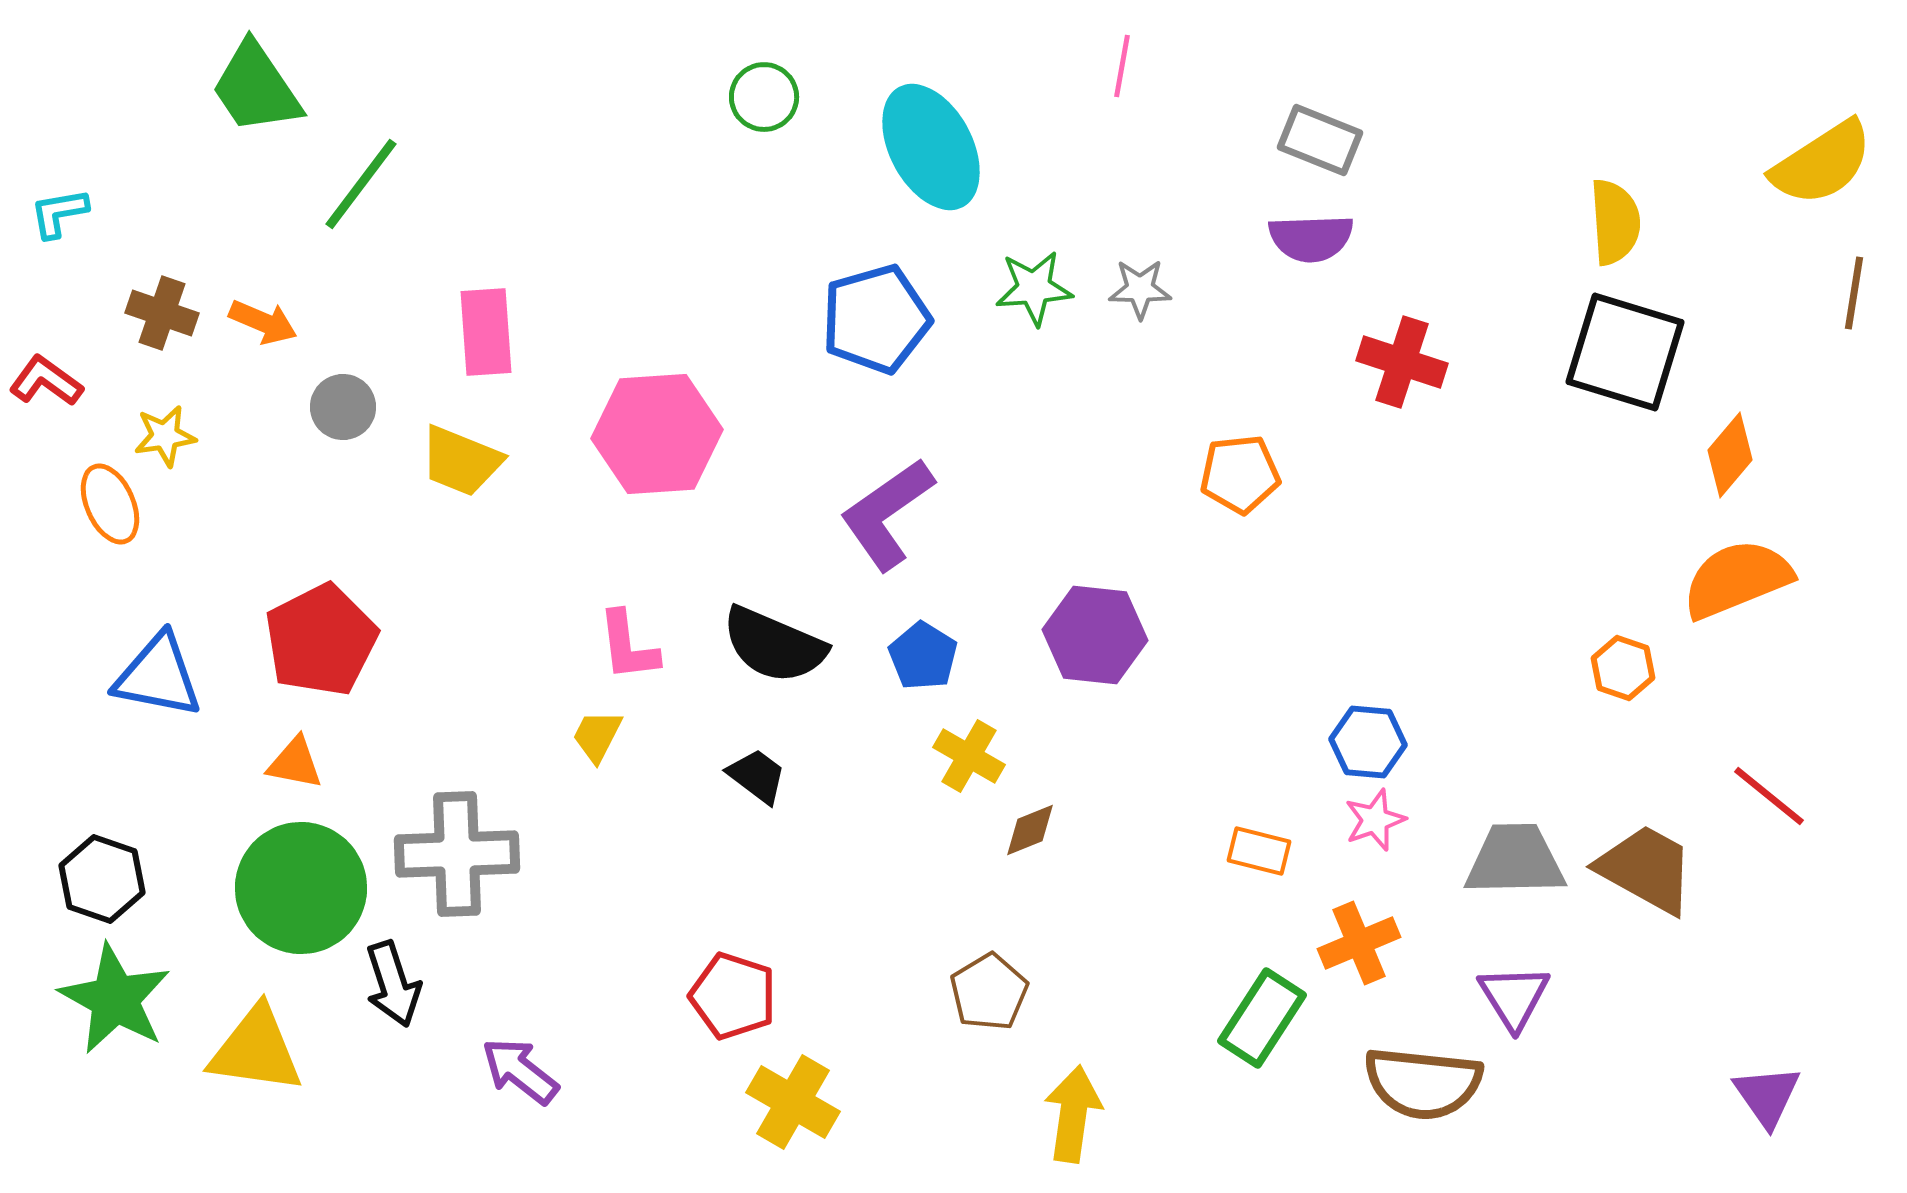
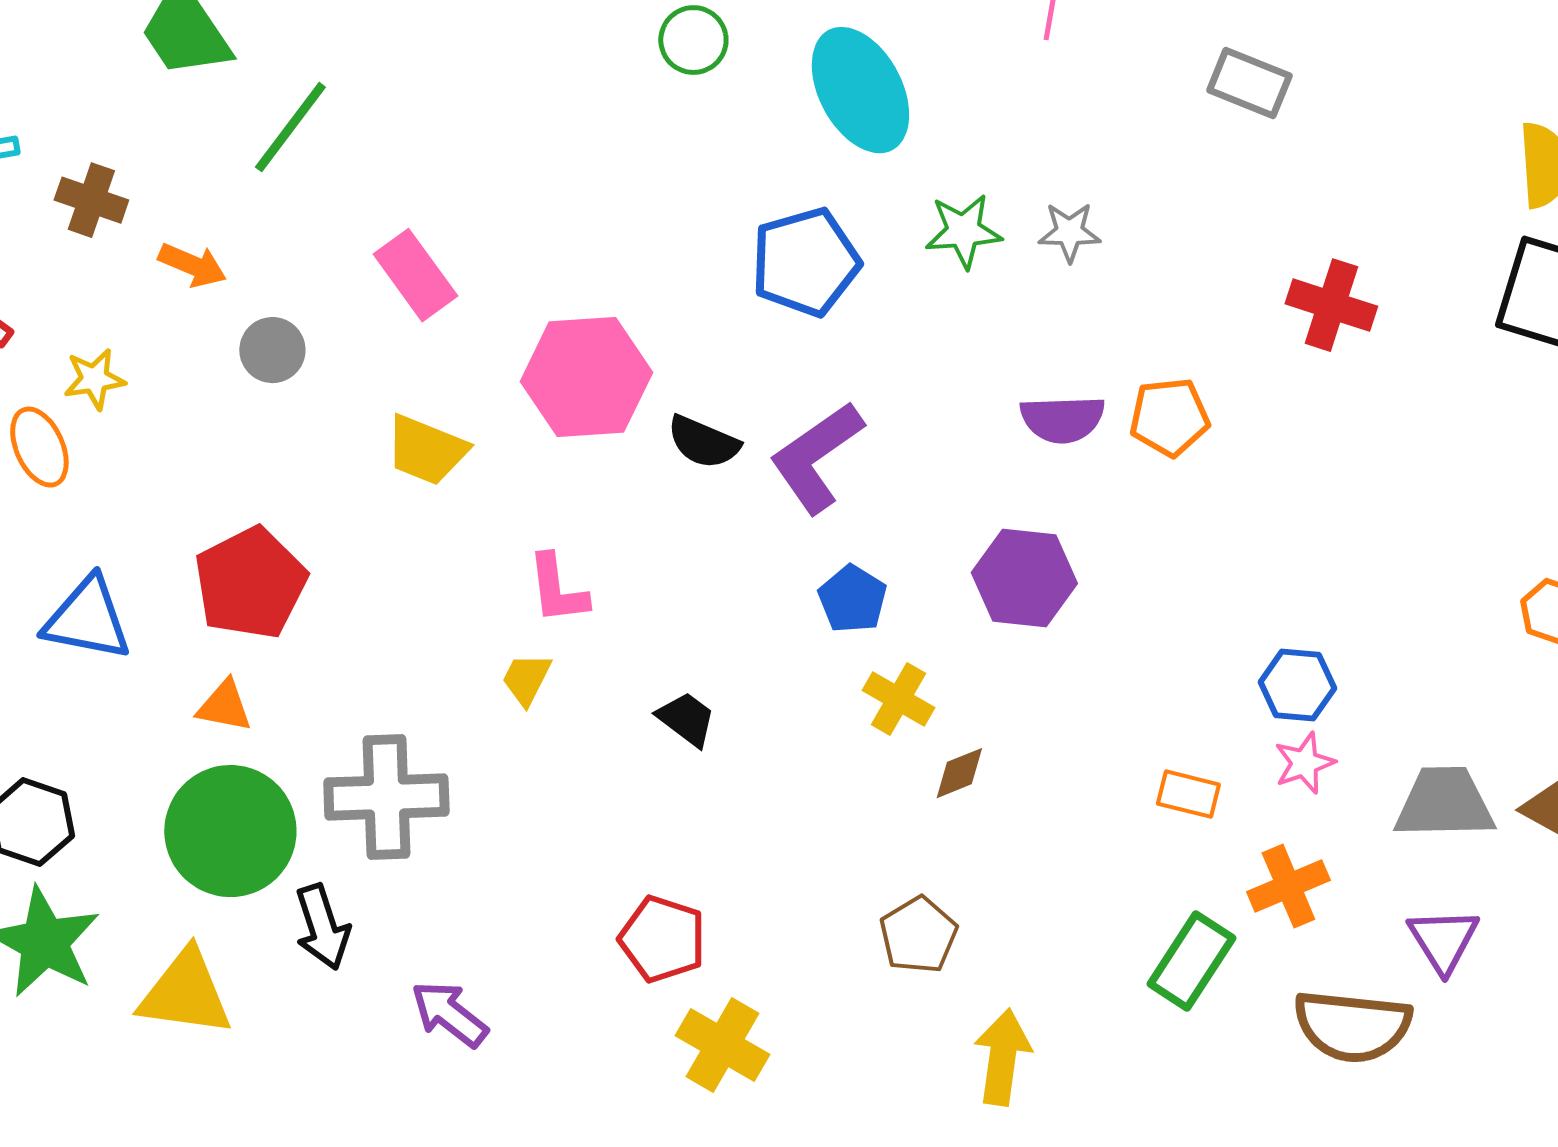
purple semicircle: (1311, 238) -> (1062, 419), moved
brown cross: (162, 313) -> (91, 200), moved
pink rectangle: (486, 332) -> (415, 275), turned -32
yellow trapezoid: (461, 461) -> (426, 450), moved
black semicircle: (774, 645) -> (703, 442), moved, size x0.7

